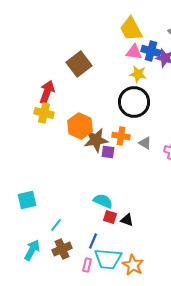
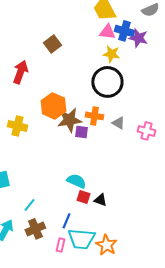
brown square: (79, 64) -> (52, 44), size x0.7
yellow cross: (44, 113) -> (17, 126), moved

